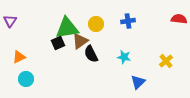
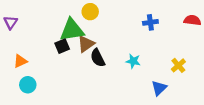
blue cross: (128, 21) -> (150, 22), moved
yellow circle: (96, 24) -> (90, 12), moved
blue triangle: (138, 82) -> (159, 88), moved

